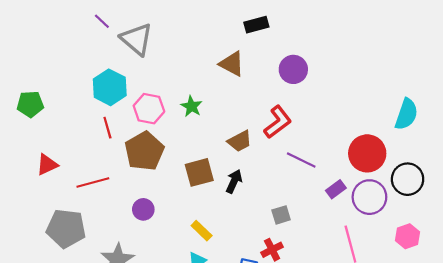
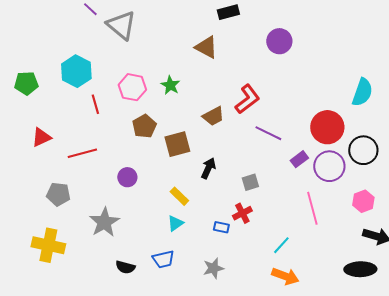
purple circle: (293, 69) -> (279, 41), moved
cyan hexagon: (110, 87) -> (76, 71), moved
brown pentagon: (144, 151) -> (144, 126), moved, size x0.7
black arrow: (234, 181) -> (208, 168), moved
gray pentagon: (66, 228) -> (58, 194), size x0.7

